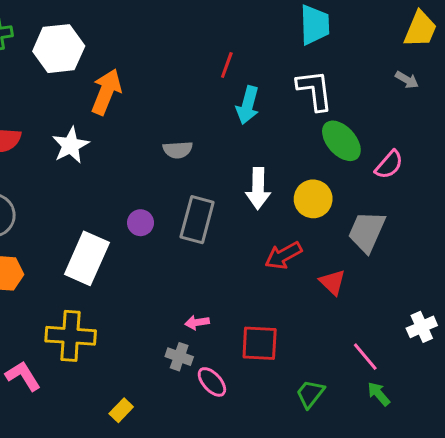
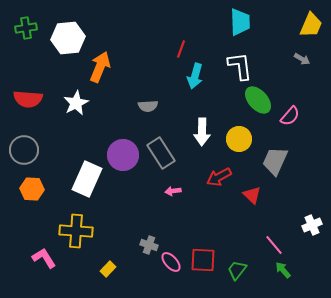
gray rectangle: (197, 220) -> (161, 153), turned -48
purple circle: (141, 223) -> (123, 155), size x1.8
pink arrow: (197, 322) -> (173, 191), moved
red square: (260, 343) -> (203, 260), moved
yellow rectangle: (121, 410) -> (108, 269), moved

